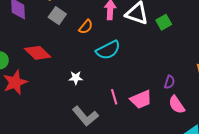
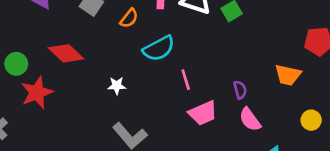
purple semicircle: (169, 82) -> (240, 90), turned -32
pink line: (114, 97) -> (186, 80), moved

